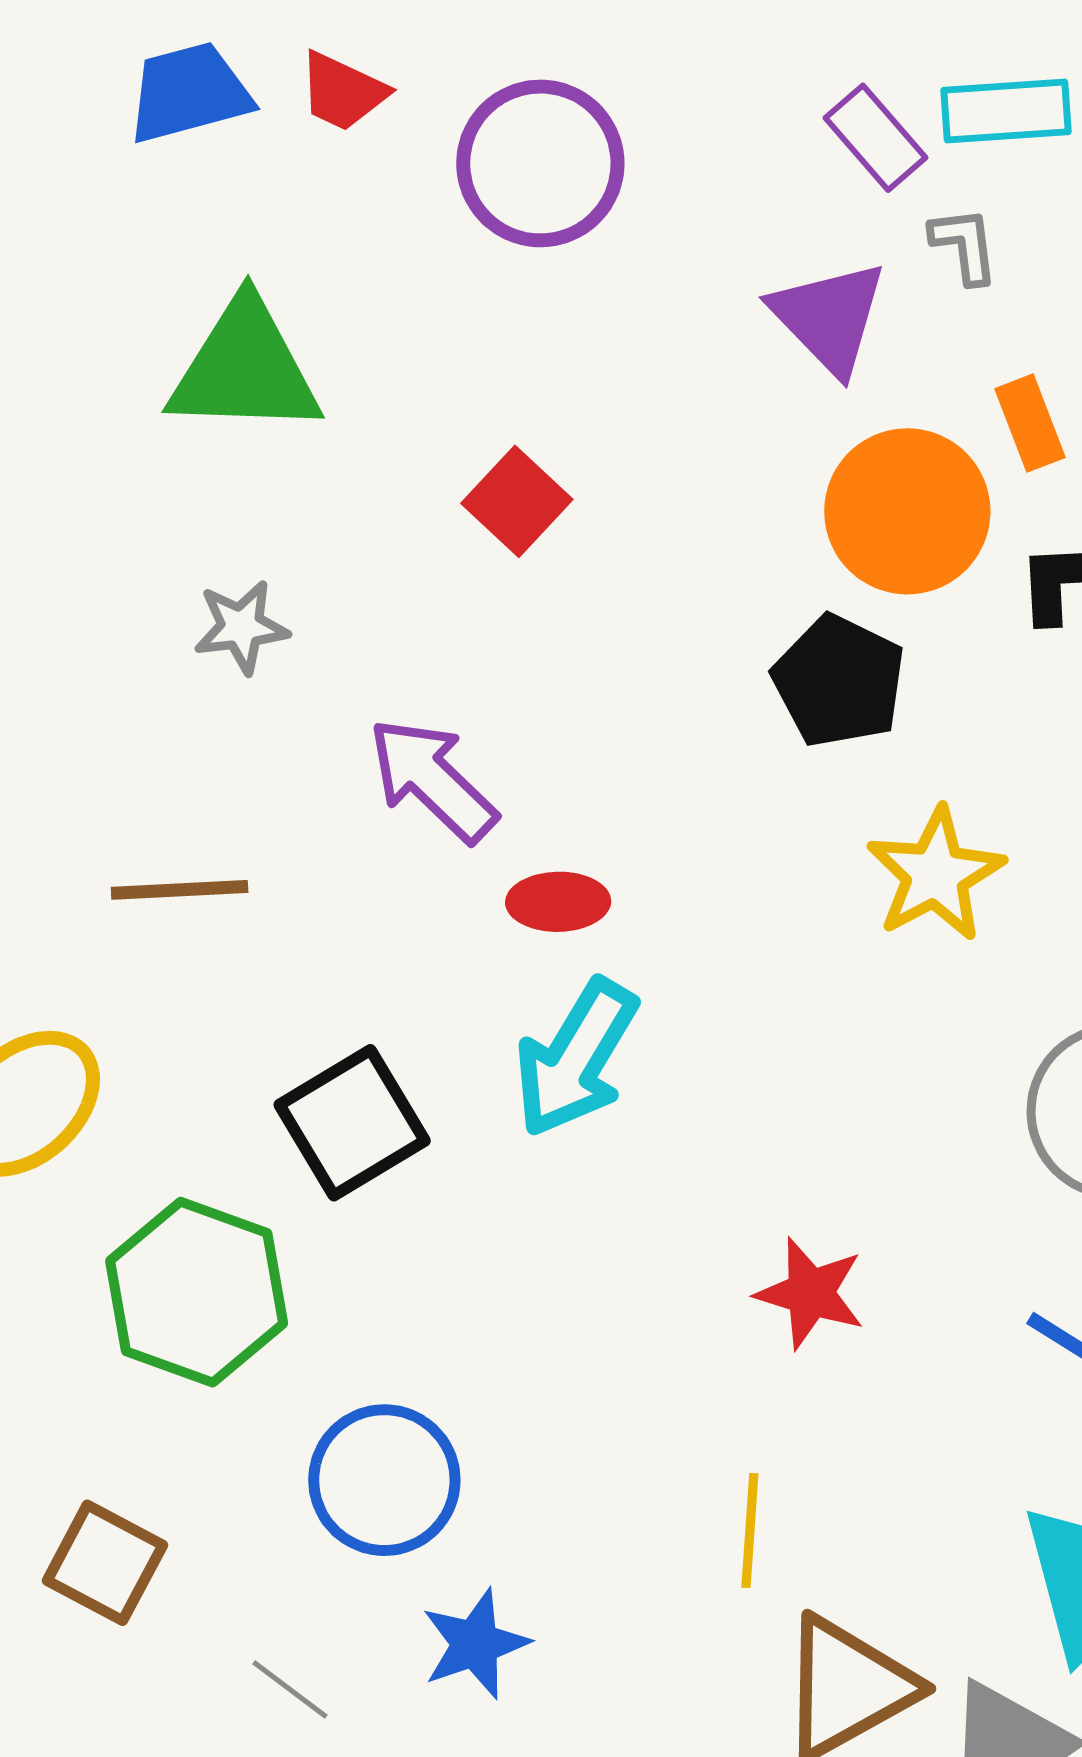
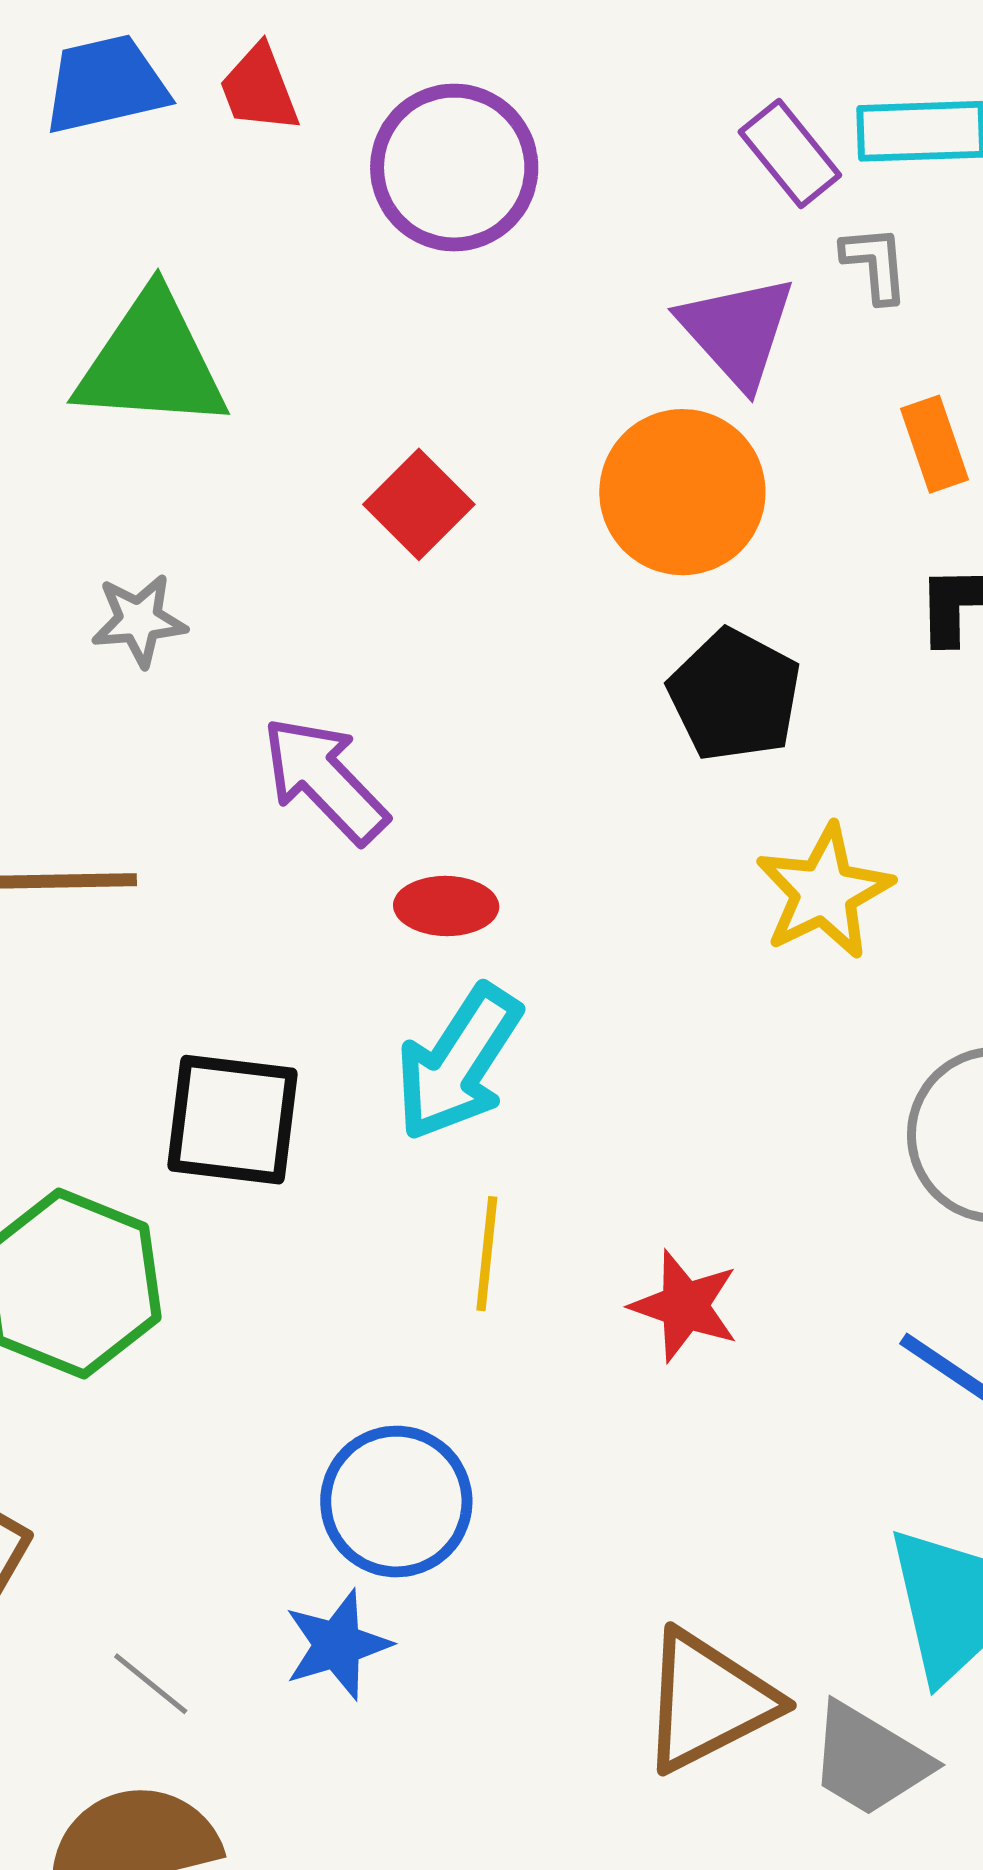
red trapezoid: (343, 92) -> (259, 89), turned 42
orange circle: (907, 511) -> (682, 492), moved
black square: (352, 1123) -> (233, 1120), turned 36
blue circle: (384, 1480) -> (396, 1502), moved
yellow line: (750, 1531) -> (487, 1254), moved

